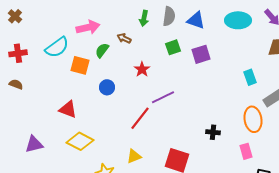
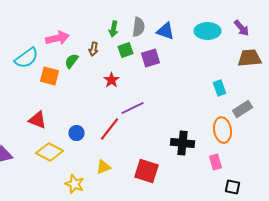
brown arrow: (124, 38) -> (94, 49), turned -104
green square: (173, 47) -> (126, 50), moved
purple square: (201, 54) -> (150, 58), moved
blue circle: (107, 87) -> (76, 133), moved
black cross: (213, 132) -> (182, 143), size x1.6

